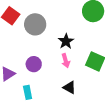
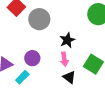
black triangle: (69, 87) -> (69, 77), moved
cyan rectangle: (28, 92) -> (22, 77), moved, turned 48

